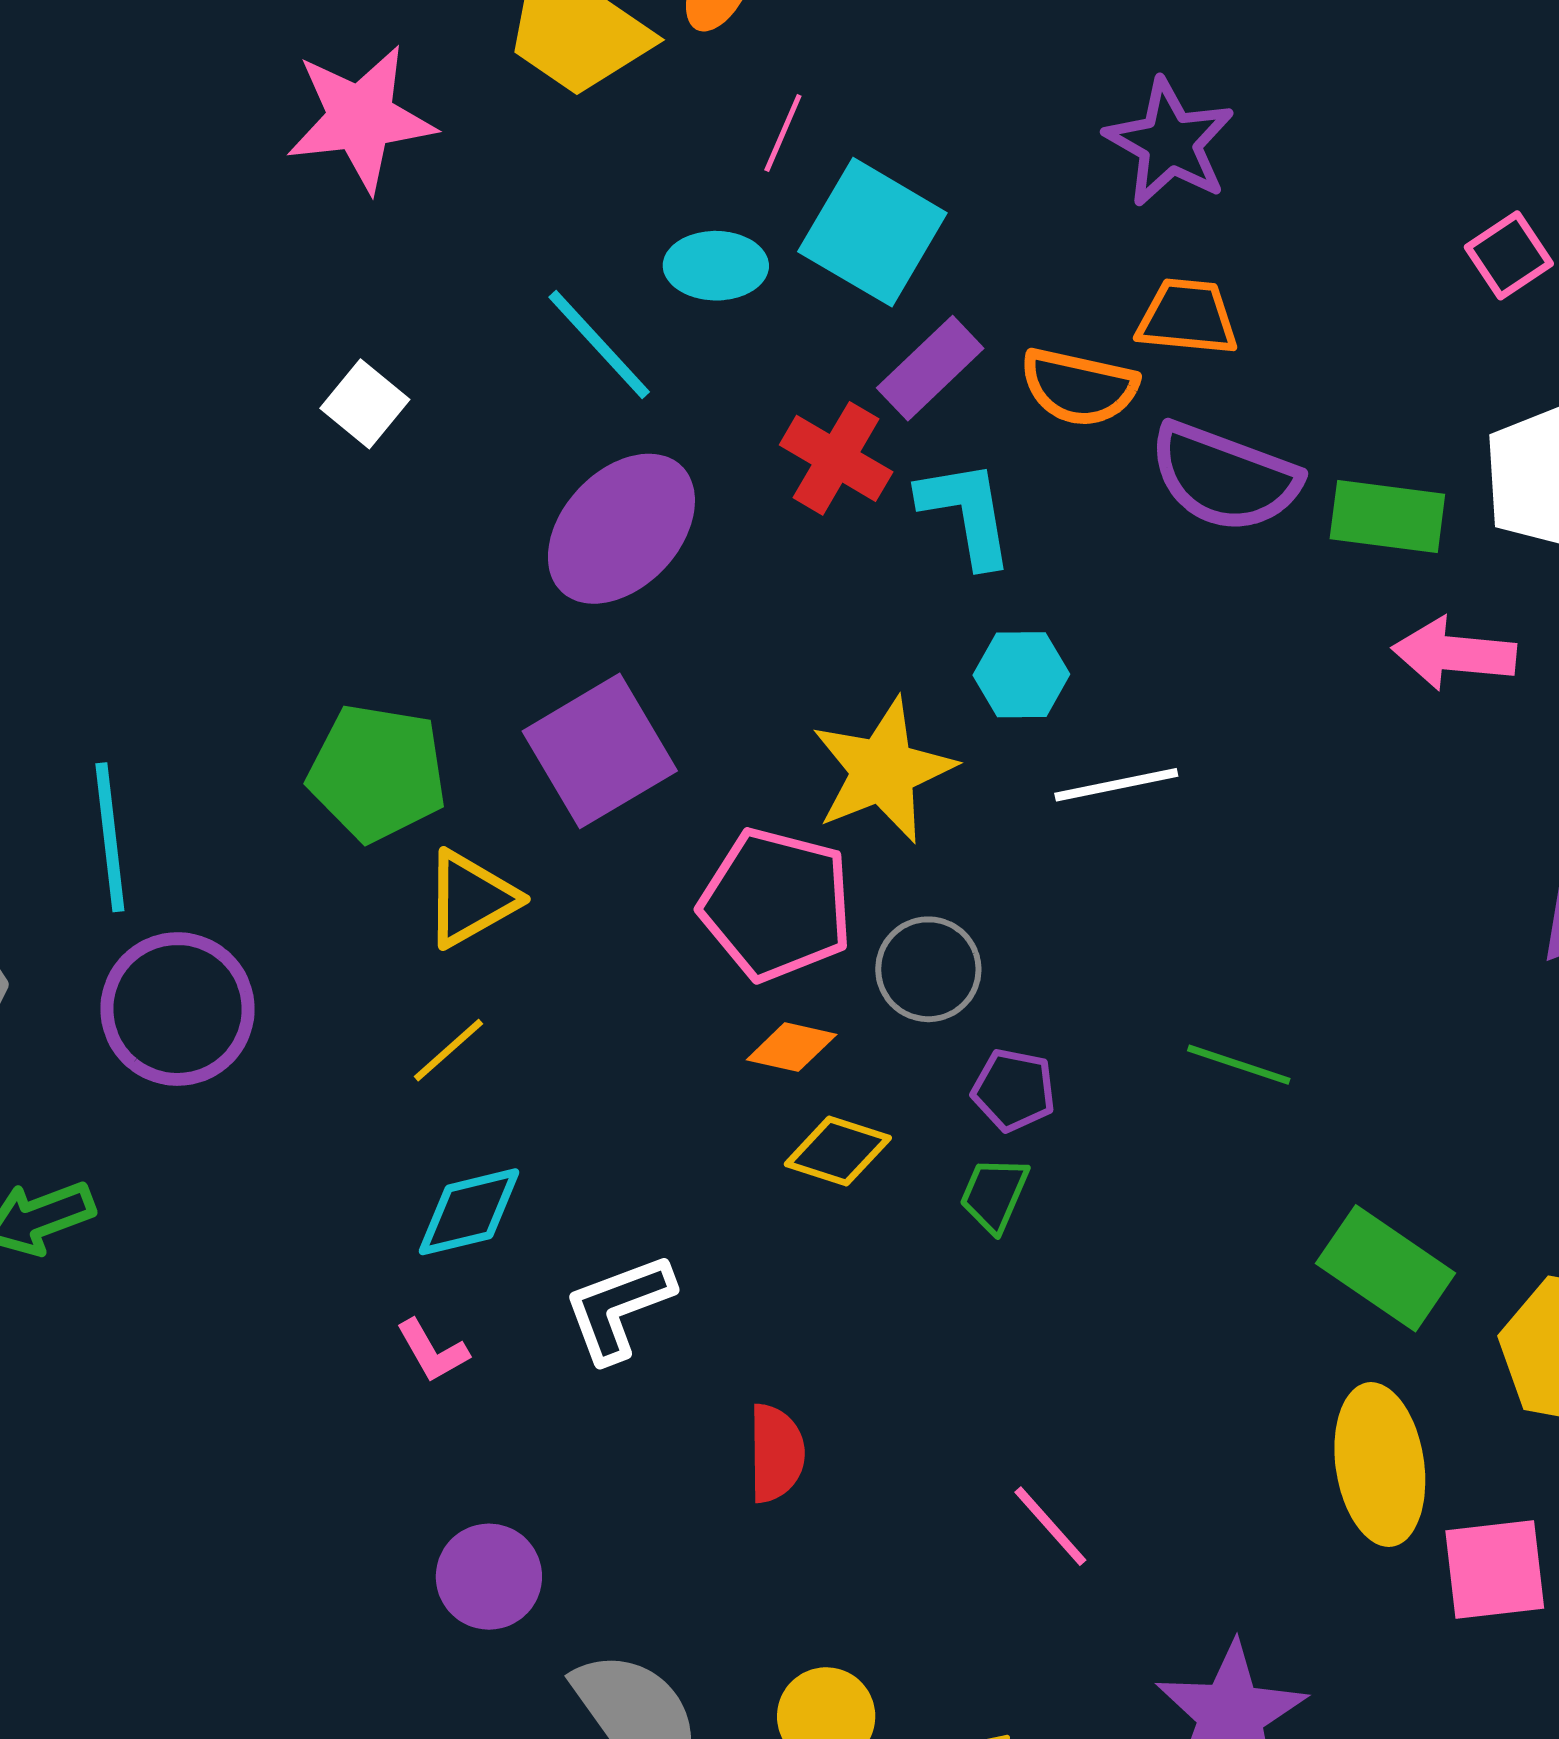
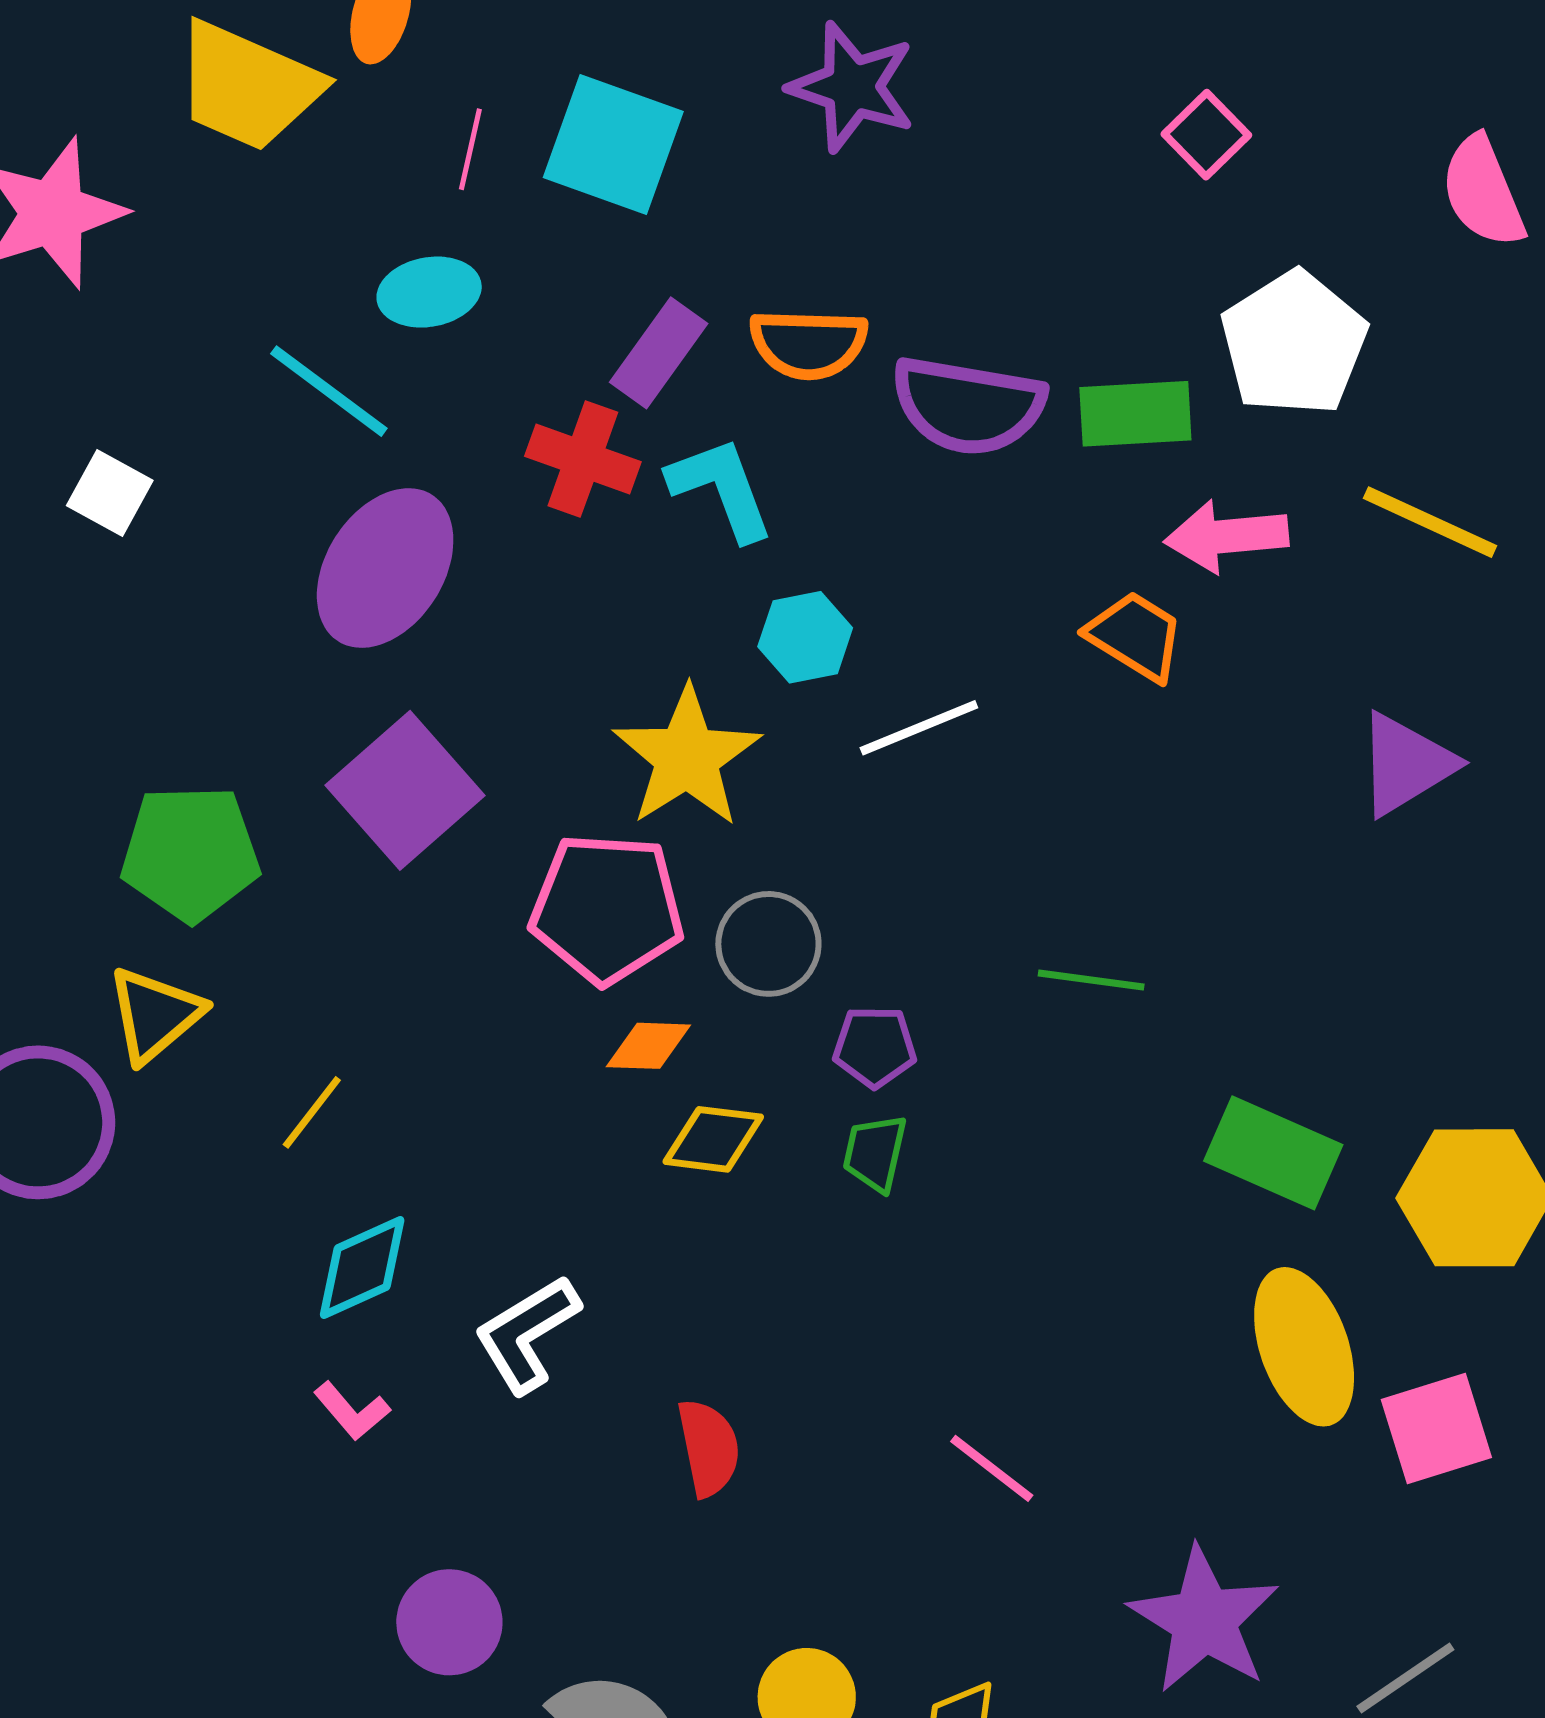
cyan square: (872, 232) -> (613, 145), moved
orange trapezoid: (1187, 317) -> (1135, 636), moved, turned 37
yellow triangle: (471, 899) -> (155, 1015), moved

